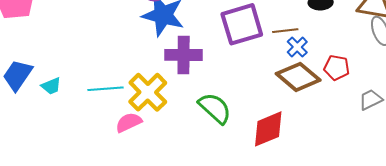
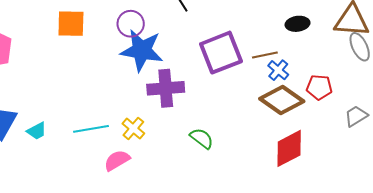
yellow cross: (148, 92) -> (133, 129), size x0.6
green semicircle: (215, 108) -> (202, 138), size x0.7
red diamond: (268, 129) -> (289, 148), moved

